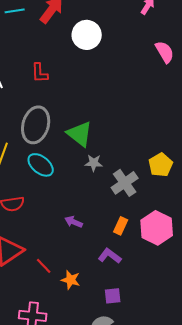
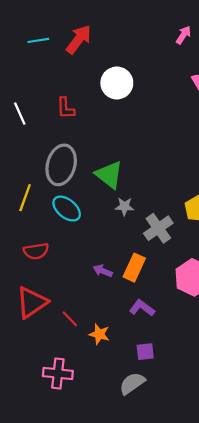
white circle: (87, 35) -> (117, 83), moved
orange rectangle: (121, 226) -> (134, 268), moved, size x1.4

